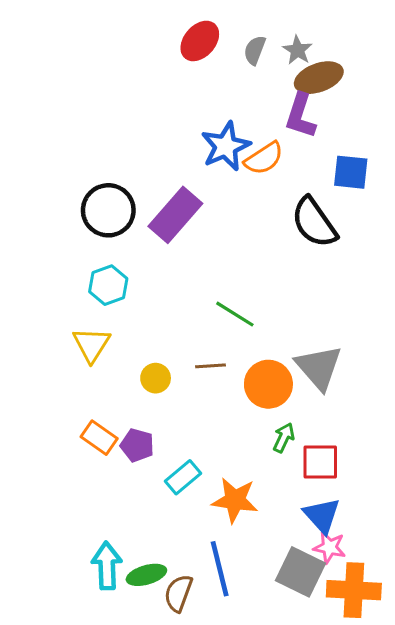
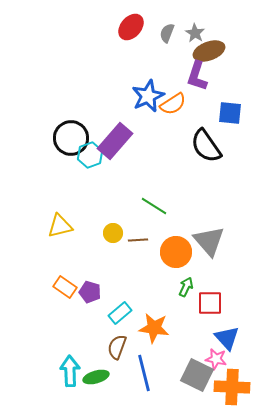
cyan hexagon: (108, 285) -> (90, 155), moved
yellow triangle: (91, 345) -> (60, 226), turned 44
yellow circle: (156, 378) -> (113, 233), moved
blue triangle: (322, 515) -> (227, 338), moved
brown semicircle: (178, 593) -> (117, 347), moved

